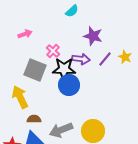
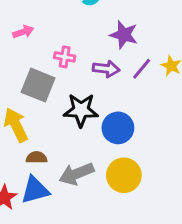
pink cross: (53, 51) -> (65, 57), turned -32
black star: (64, 69) -> (81, 110), moved
blue circle: (69, 85) -> (118, 128), moved

